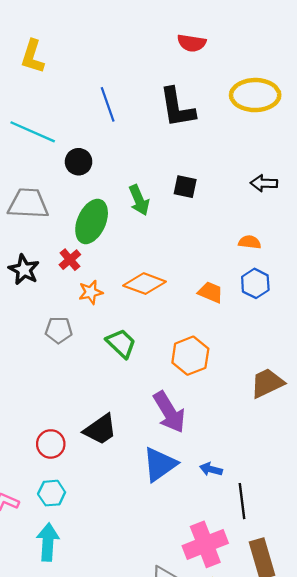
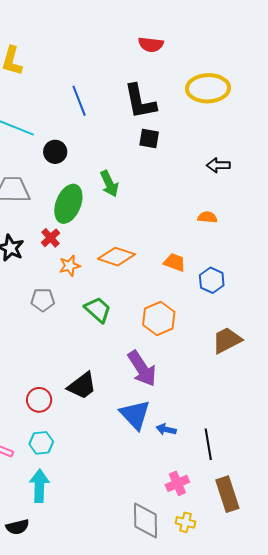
black square: (185, 187) -> (149, 138), moved
blue hexagon: (255, 283) -> (212, 280), moved
blue triangle: (160, 464) -> (135, 415), turned -36
blue arrow: (211, 469) -> (166, 429), moved
pink cross: (205, 544) -> (177, 483), size x0.6

